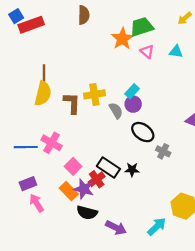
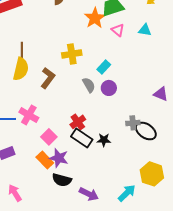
yellow cross: (94, 94) -> (72, 54), moved
brown L-shape: (72, 103) -> (48, 78), turned 35
purple circle: (133, 104) -> (109, 88), moved
black ellipse: (143, 132) -> (146, 131), moved
gray cross: (163, 151) -> (133, 123), turned -32
red cross: (97, 179) -> (78, 122), moved
pink arrow: (37, 203) -> (15, 193), moved

